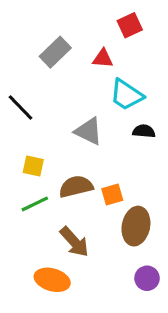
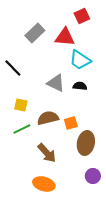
red triangle: (103, 58) -> (65, 37), size x1.5
black semicircle: (144, 131) -> (80, 86), moved
orange ellipse: (52, 280) -> (44, 184), moved

